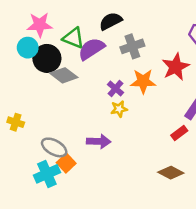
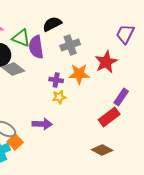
purple semicircle: (91, 49) -> (36, 47), turned -65
purple cross: (115, 89) -> (56, 80), turned -32
red rectangle: (179, 133) -> (109, 117), size x1.5

